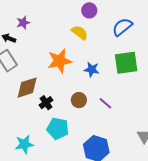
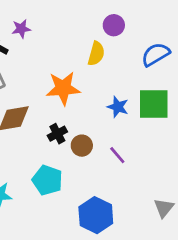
yellow semicircle: (80, 33) -> (96, 54), turned 60
blue star: (92, 70) -> (118, 107), moved
black cross: (46, 103) -> (57, 134), moved

